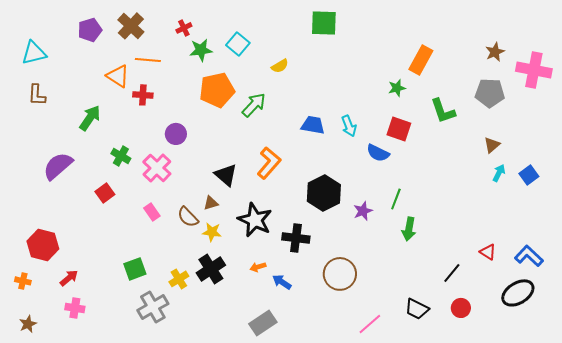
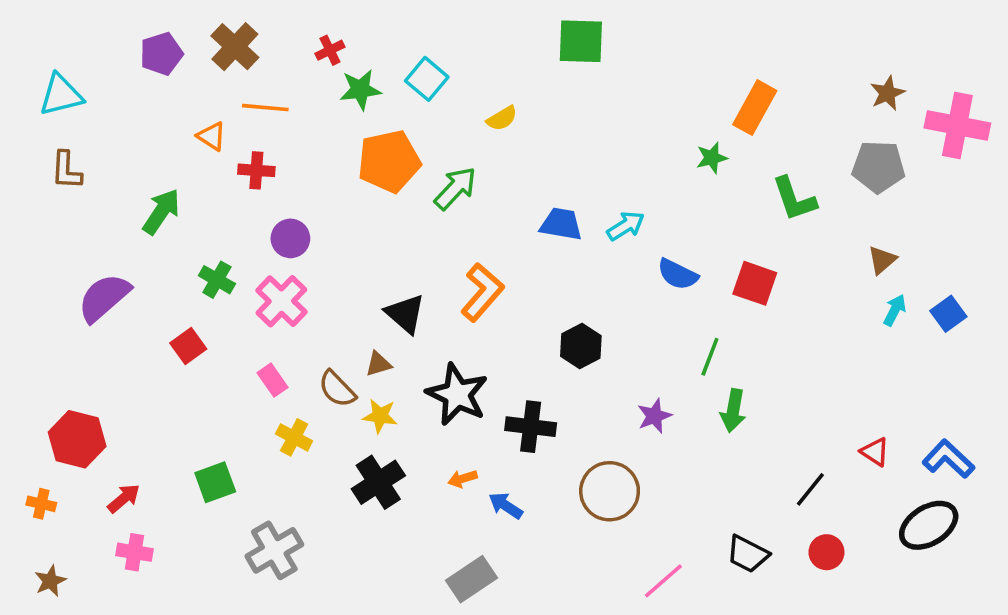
orange triangle: (118, 76) -> (212, 136), size x0.7
cyan arrow: (349, 126) -> (626, 226), turned -100
red square: (399, 129) -> (755, 283), moved
purple circle: (176, 134) -> (290, 238), moved
black hexagon: (324, 193) -> (581, 346), size x0.7
purple star: (363, 211) -> (654, 416), moved
green square: (135, 269) -> (215, 482), moved
yellow cross: (179, 279) -> (294, 437), moved, turned -30

